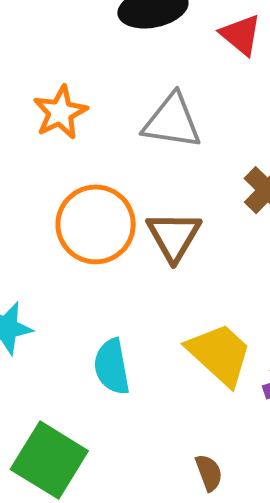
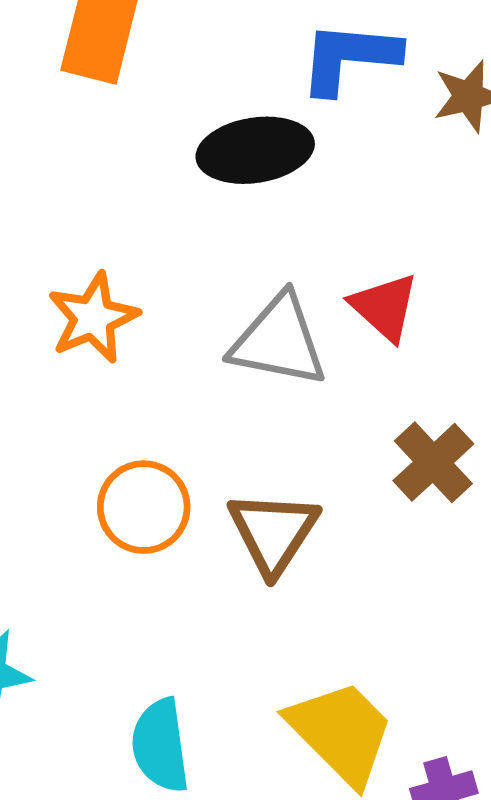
red triangle: (241, 35) -> (385, 307), moved
orange circle: (96, 224) -> (144, 507), size x0.7

